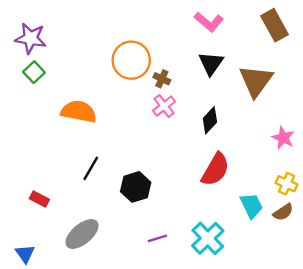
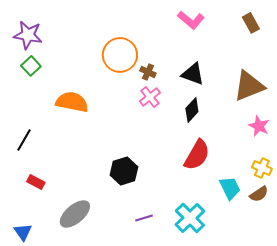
brown rectangle: (274, 25) -> (251, 23), size x0.7
black triangle: (211, 63) -> (193, 74), moved, turned -45
brown triangle: (256, 81) -> (249, 86), moved, turned 32
black line: (91, 168) -> (24, 140), moved

